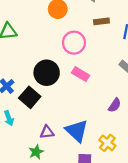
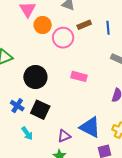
pink circle: (74, 43) -> (63, 38), moved
black circle: (47, 73) -> (35, 77), moved

